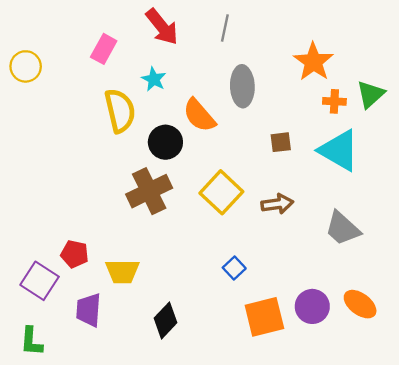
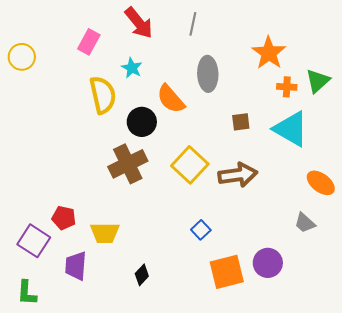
brown arrow: (277, 204) -> (238, 175), size x1.4
gray trapezoid: (343, 228) -> (305, 223), moved, size x0.7
orange ellipse: (360, 304) -> (321, 183), moved
black diamond: (165, 320) -> (142, 275), size x0.7

